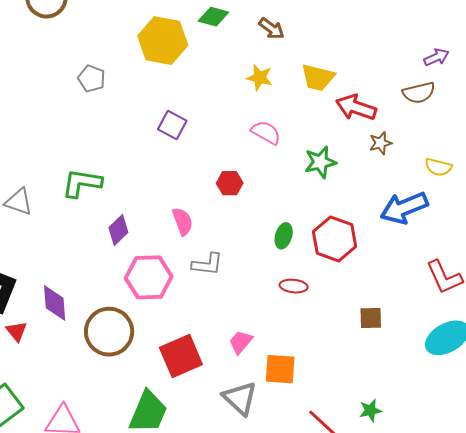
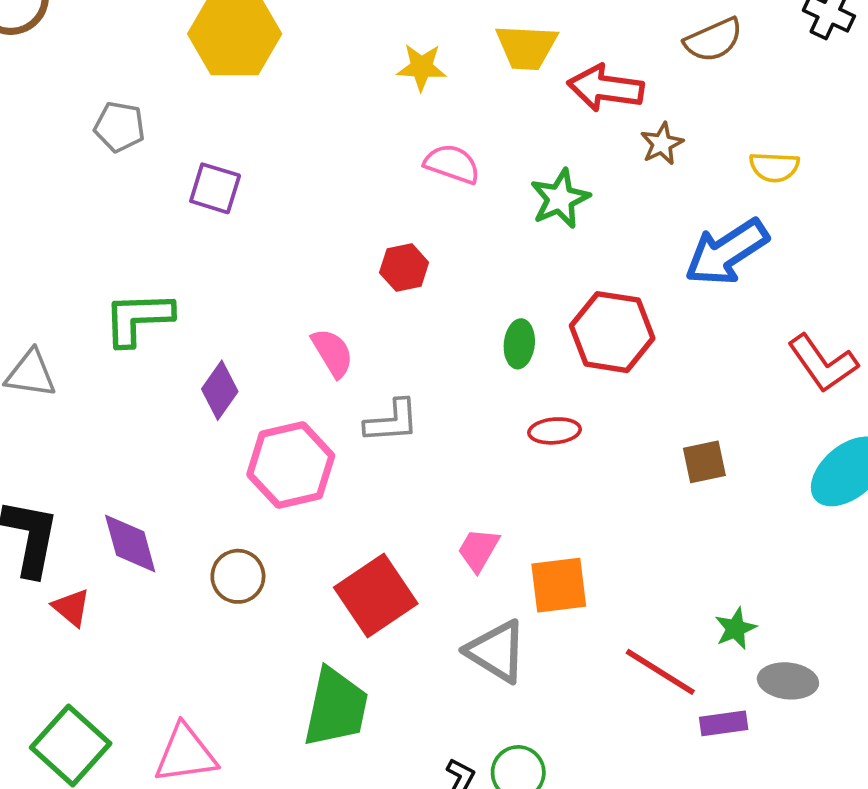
purple square: (172, 125) -> (215, 188), moved
brown circle: (109, 332) -> (238, 576), size x0.6

